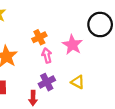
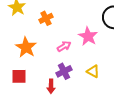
orange cross: (39, 37) -> (46, 18), moved
pink arrow: (47, 55) -> (64, 46), turned 72

